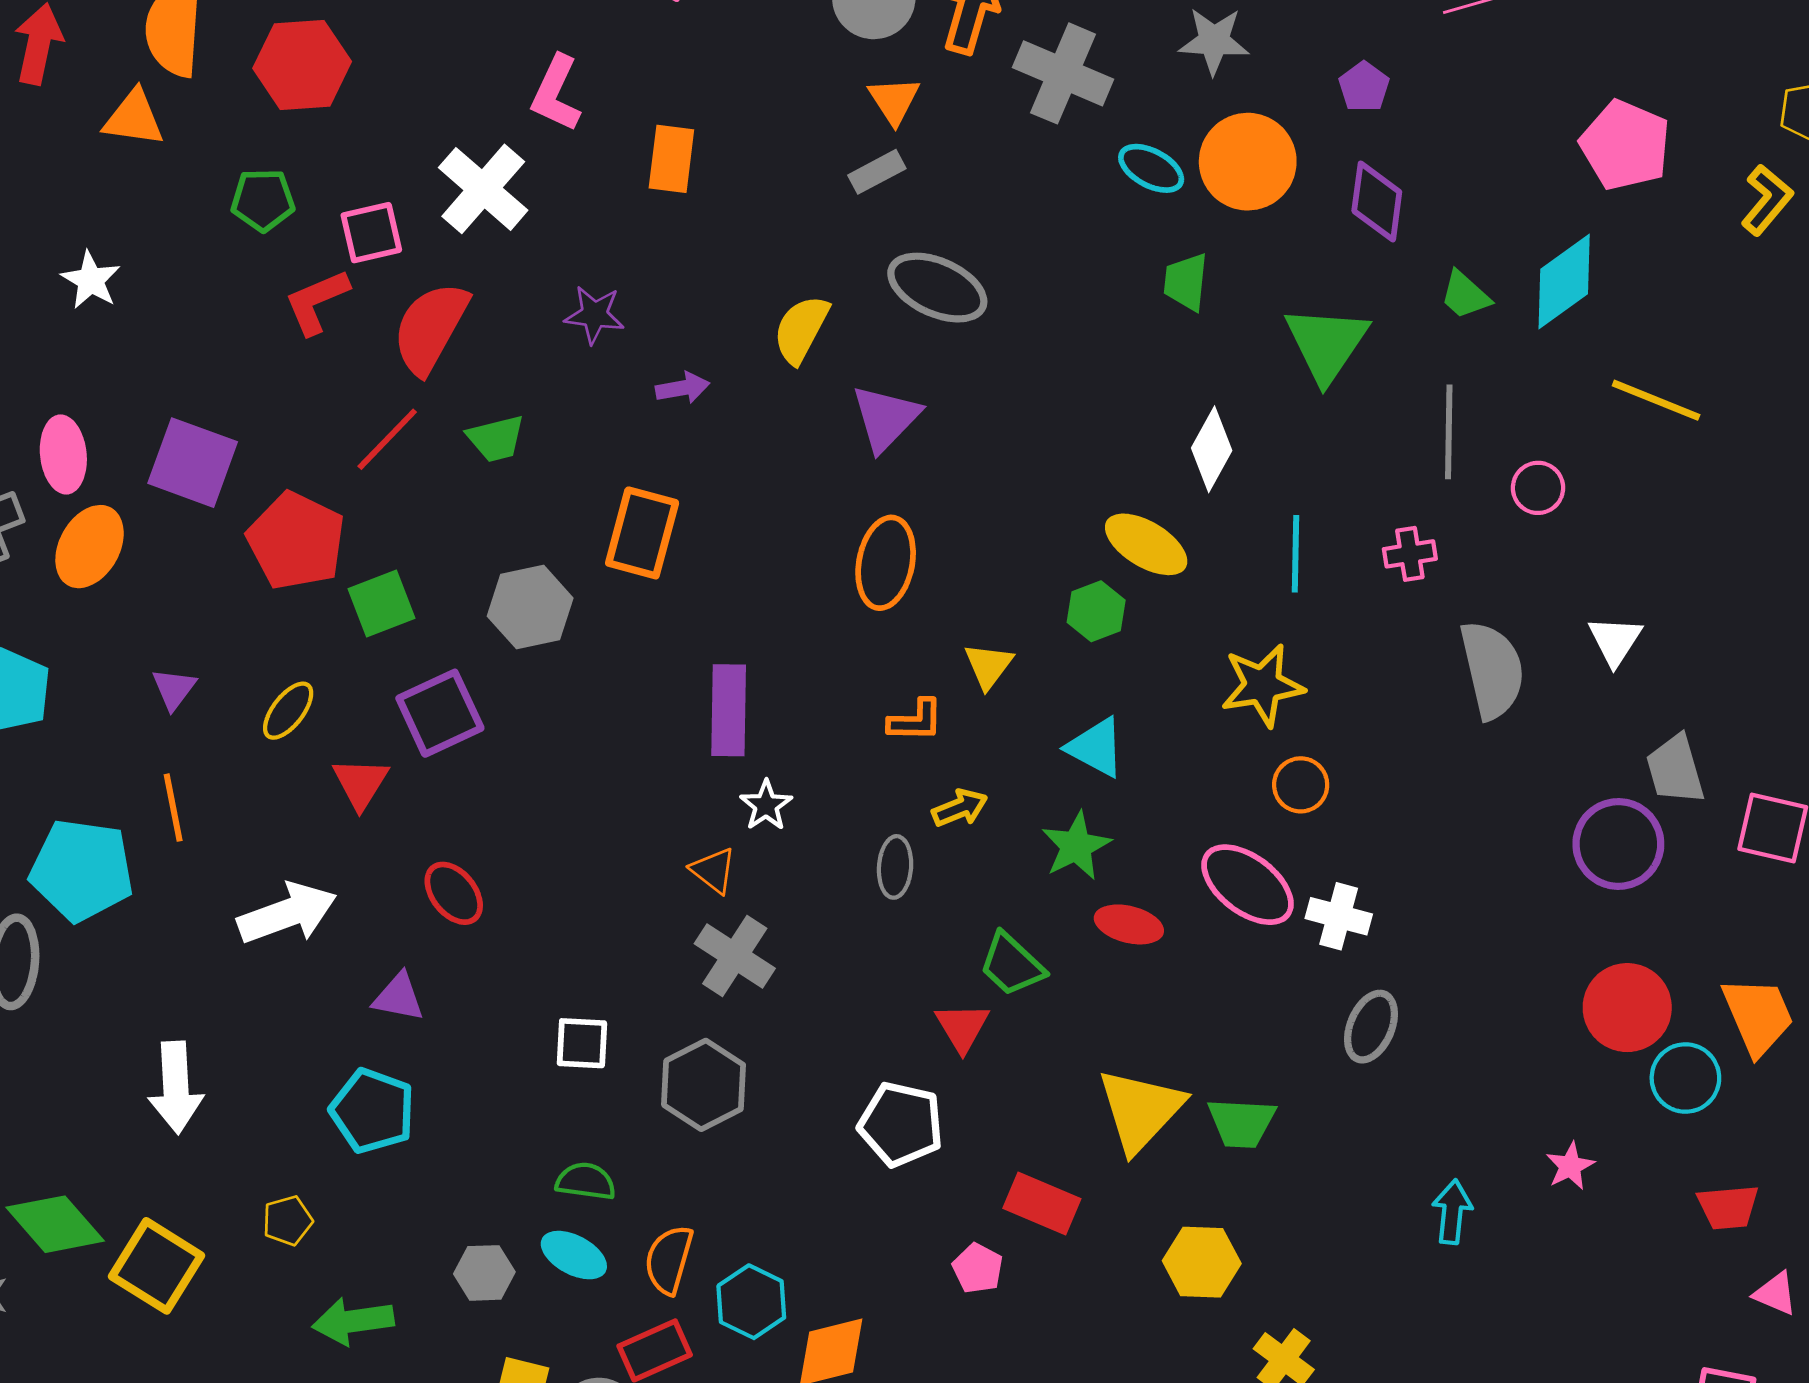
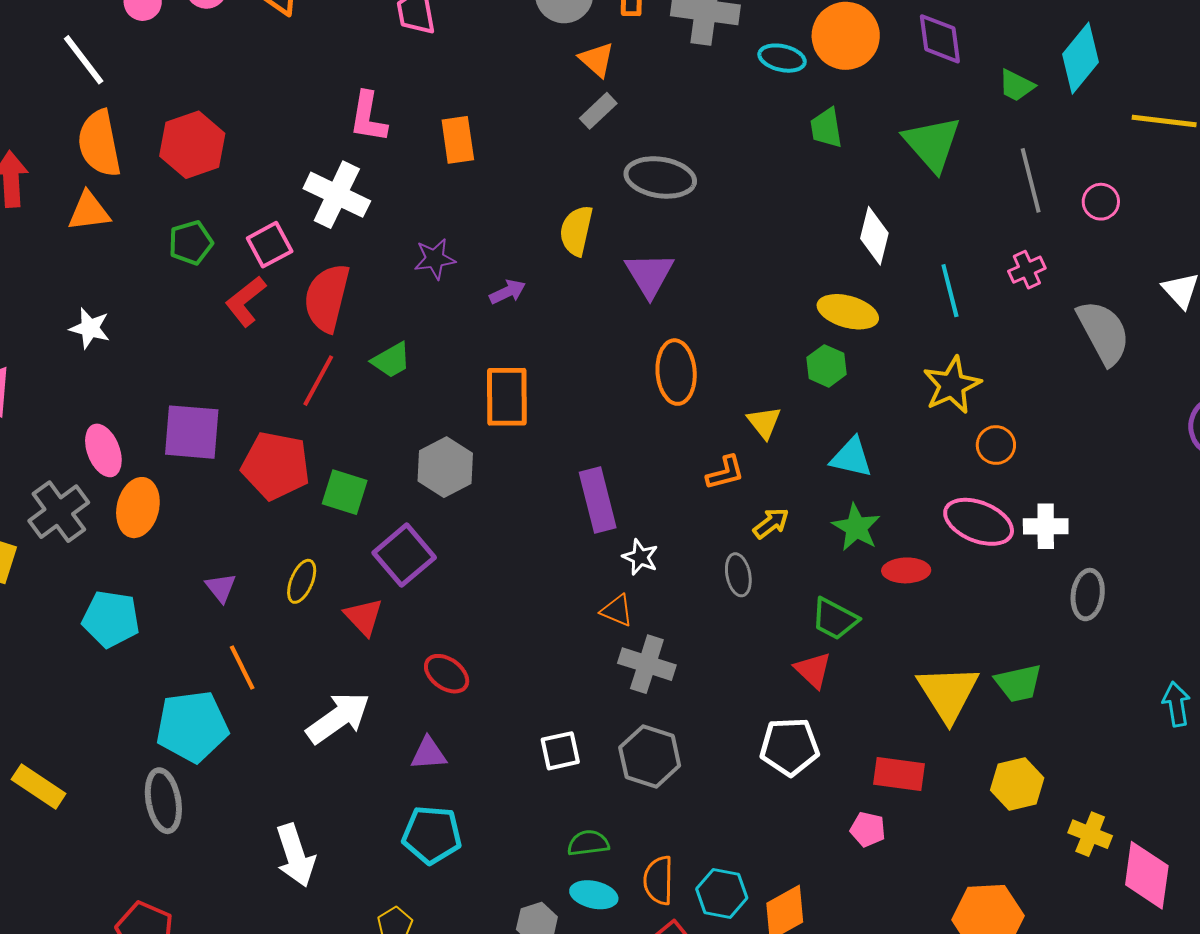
green square: (381, 604) -> (345, 492), turned -36

